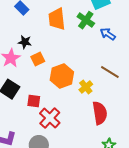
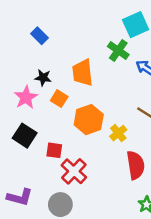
orange trapezoid: (57, 19) -> (83, 73), moved
orange square: (38, 59) -> (59, 99), turned -32

